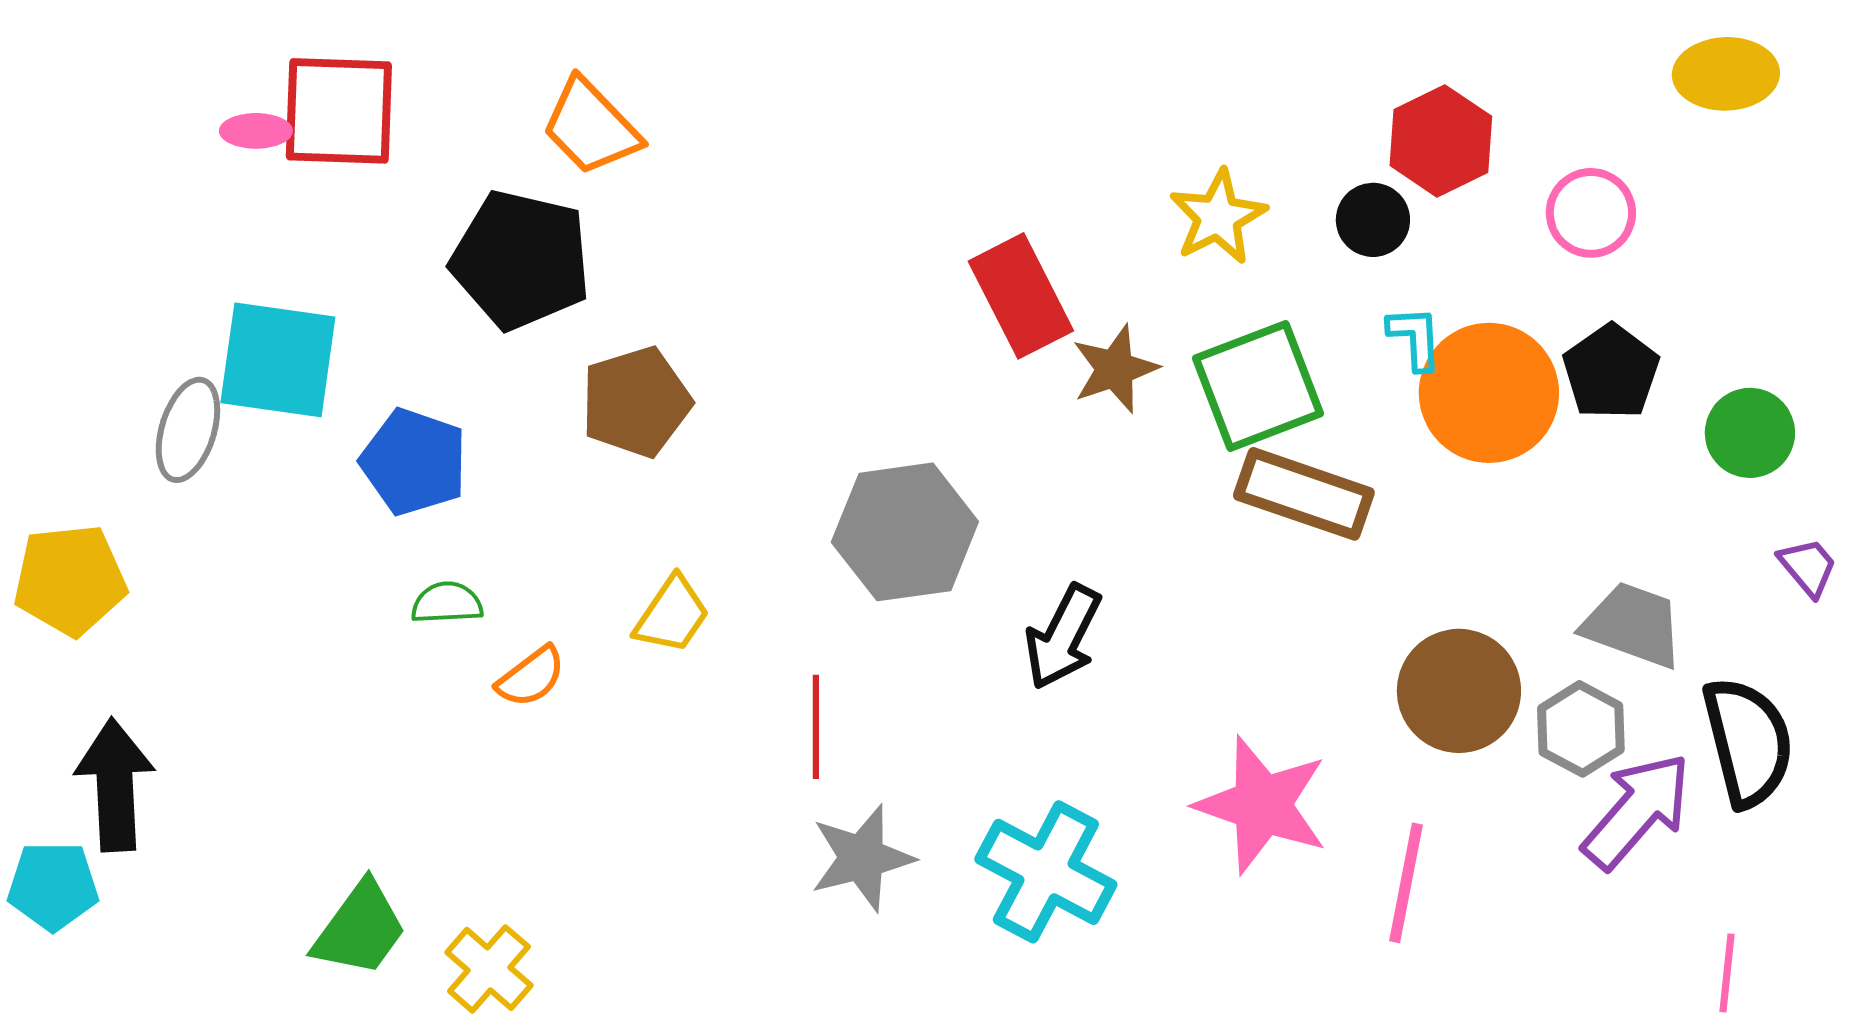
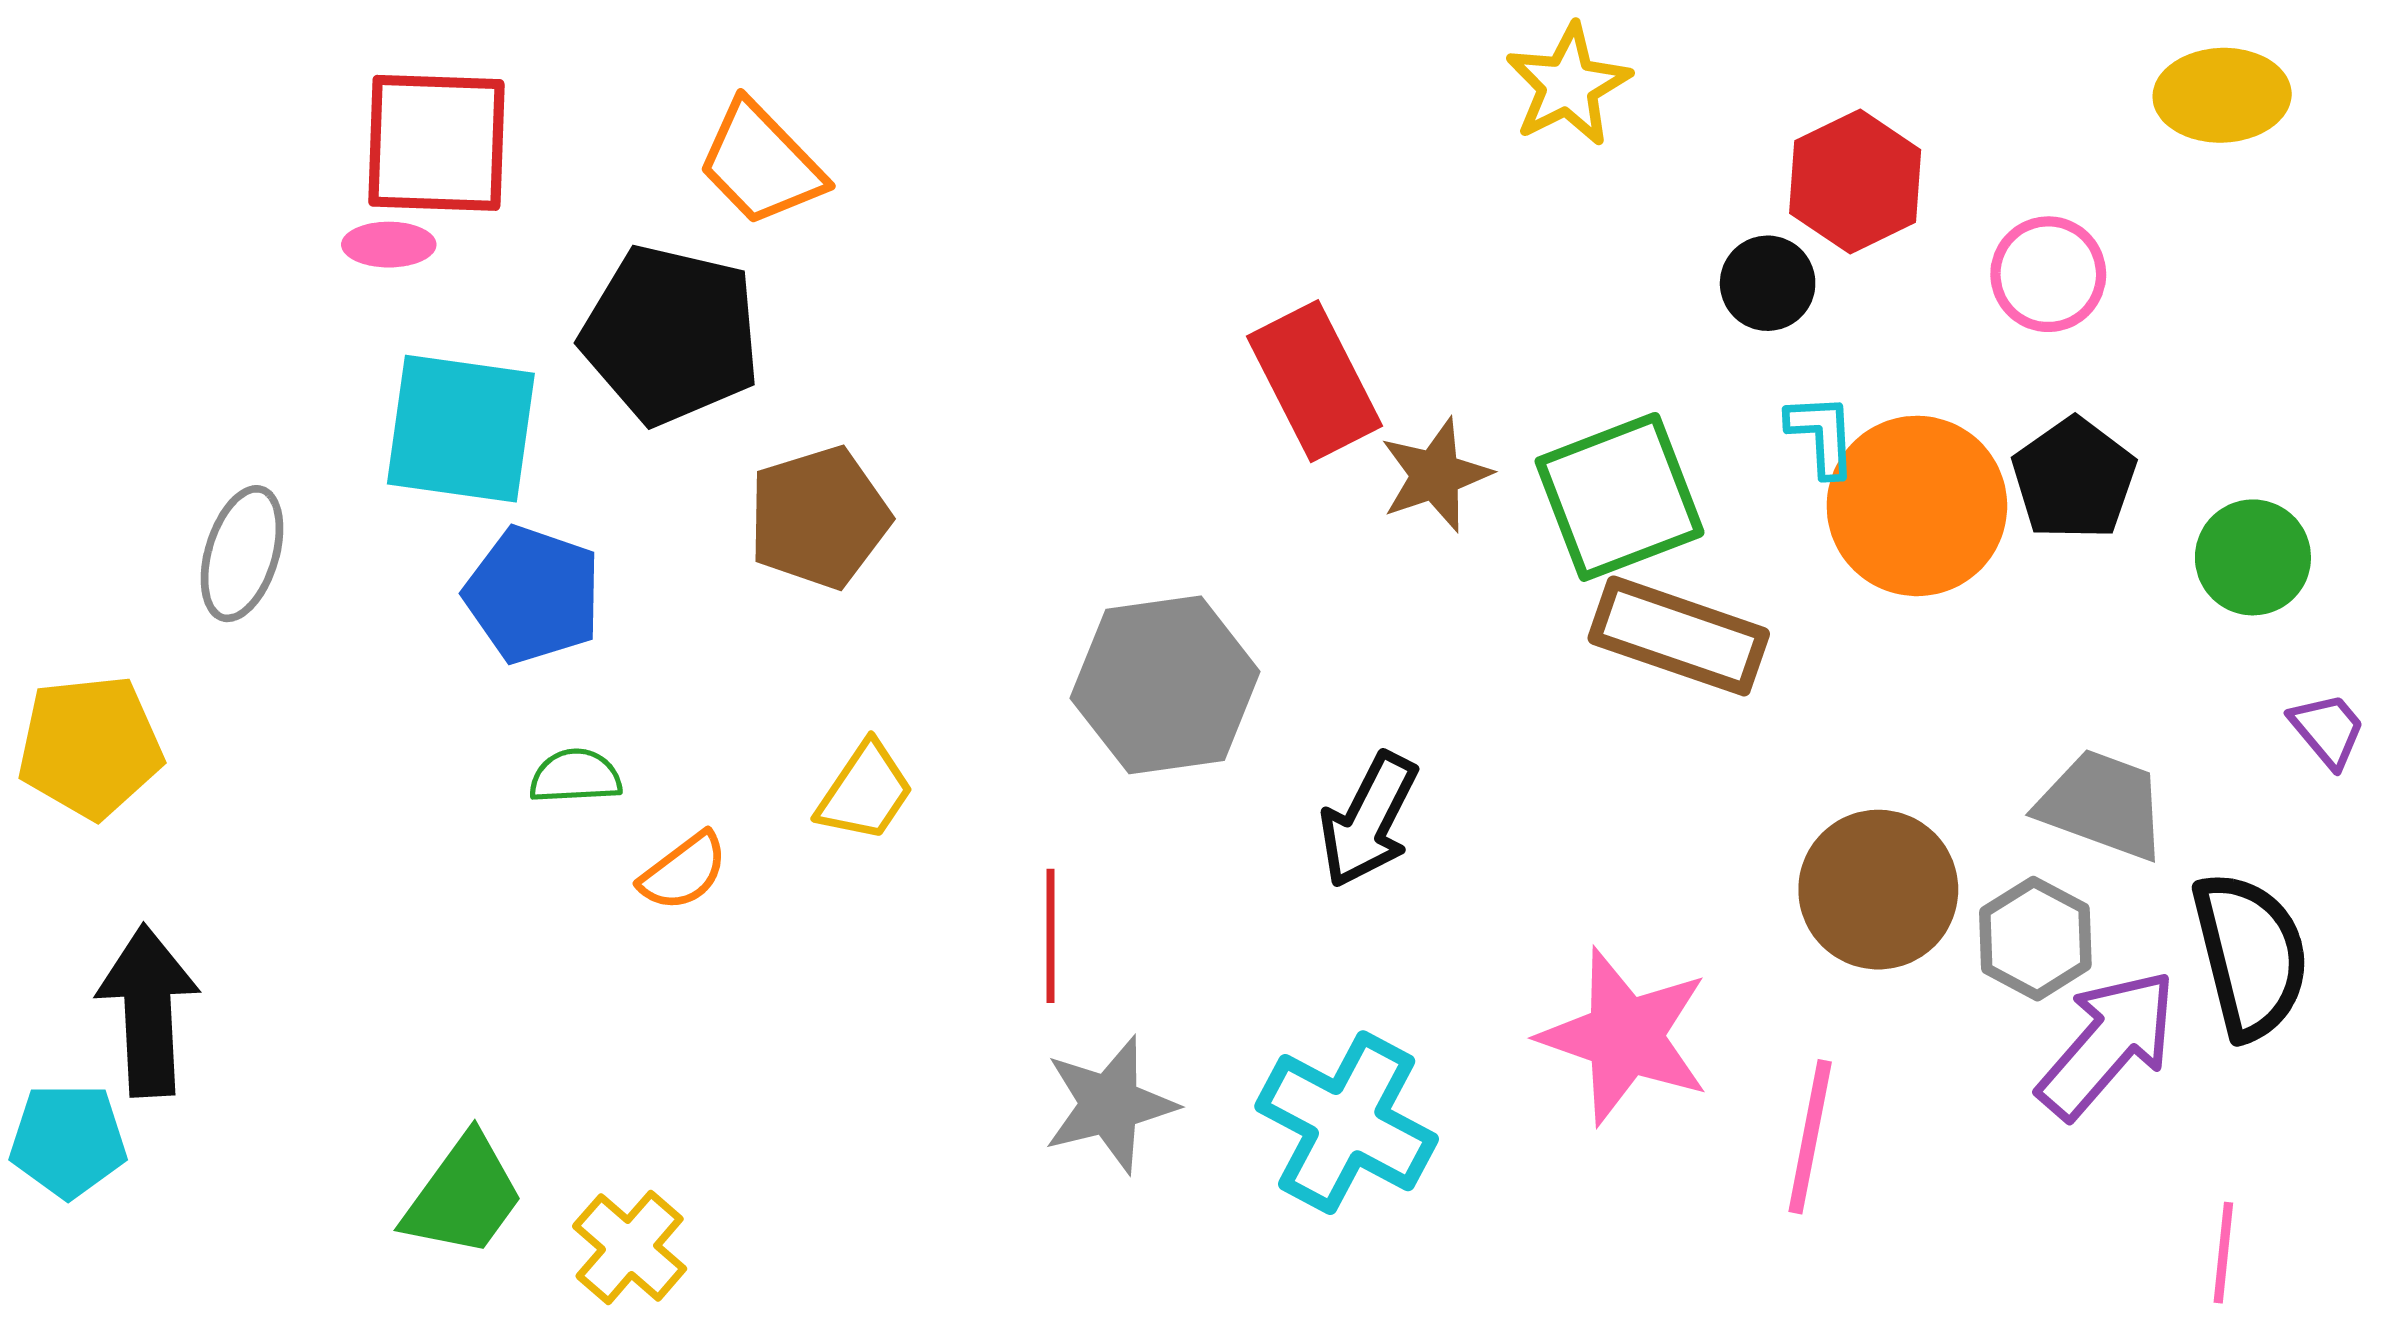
pink ellipse: (256, 131) -> (389, 245), moved
yellow star: (1218, 217) -> (1568, 85), moved
cyan square: (278, 360) -> (461, 429), moved

